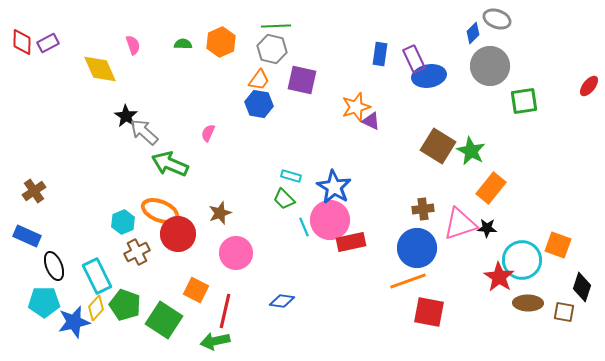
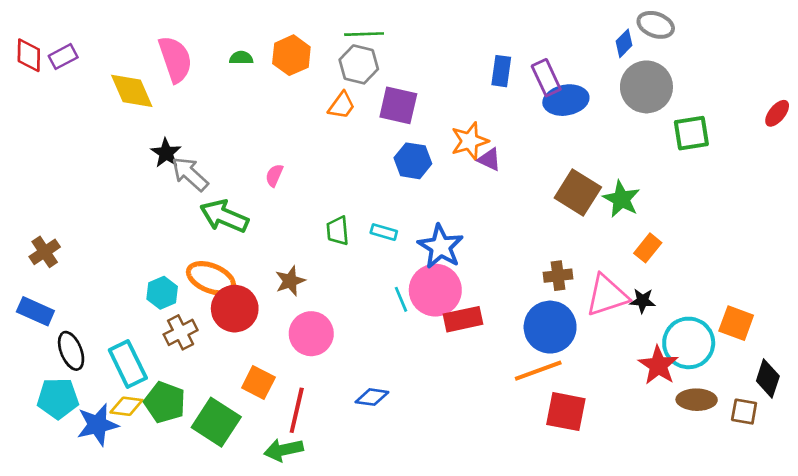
pink semicircle: (133, 45) -> (175, 59), size x1.8
blue hexagon: (259, 104) -> (413, 161), moved
orange rectangle: (491, 188) -> (648, 248), size x0.7
green trapezoid: (284, 199) -> (338, 231), moved, turned 40
yellow diamond: (96, 308) -> (126, 406), turned 55

